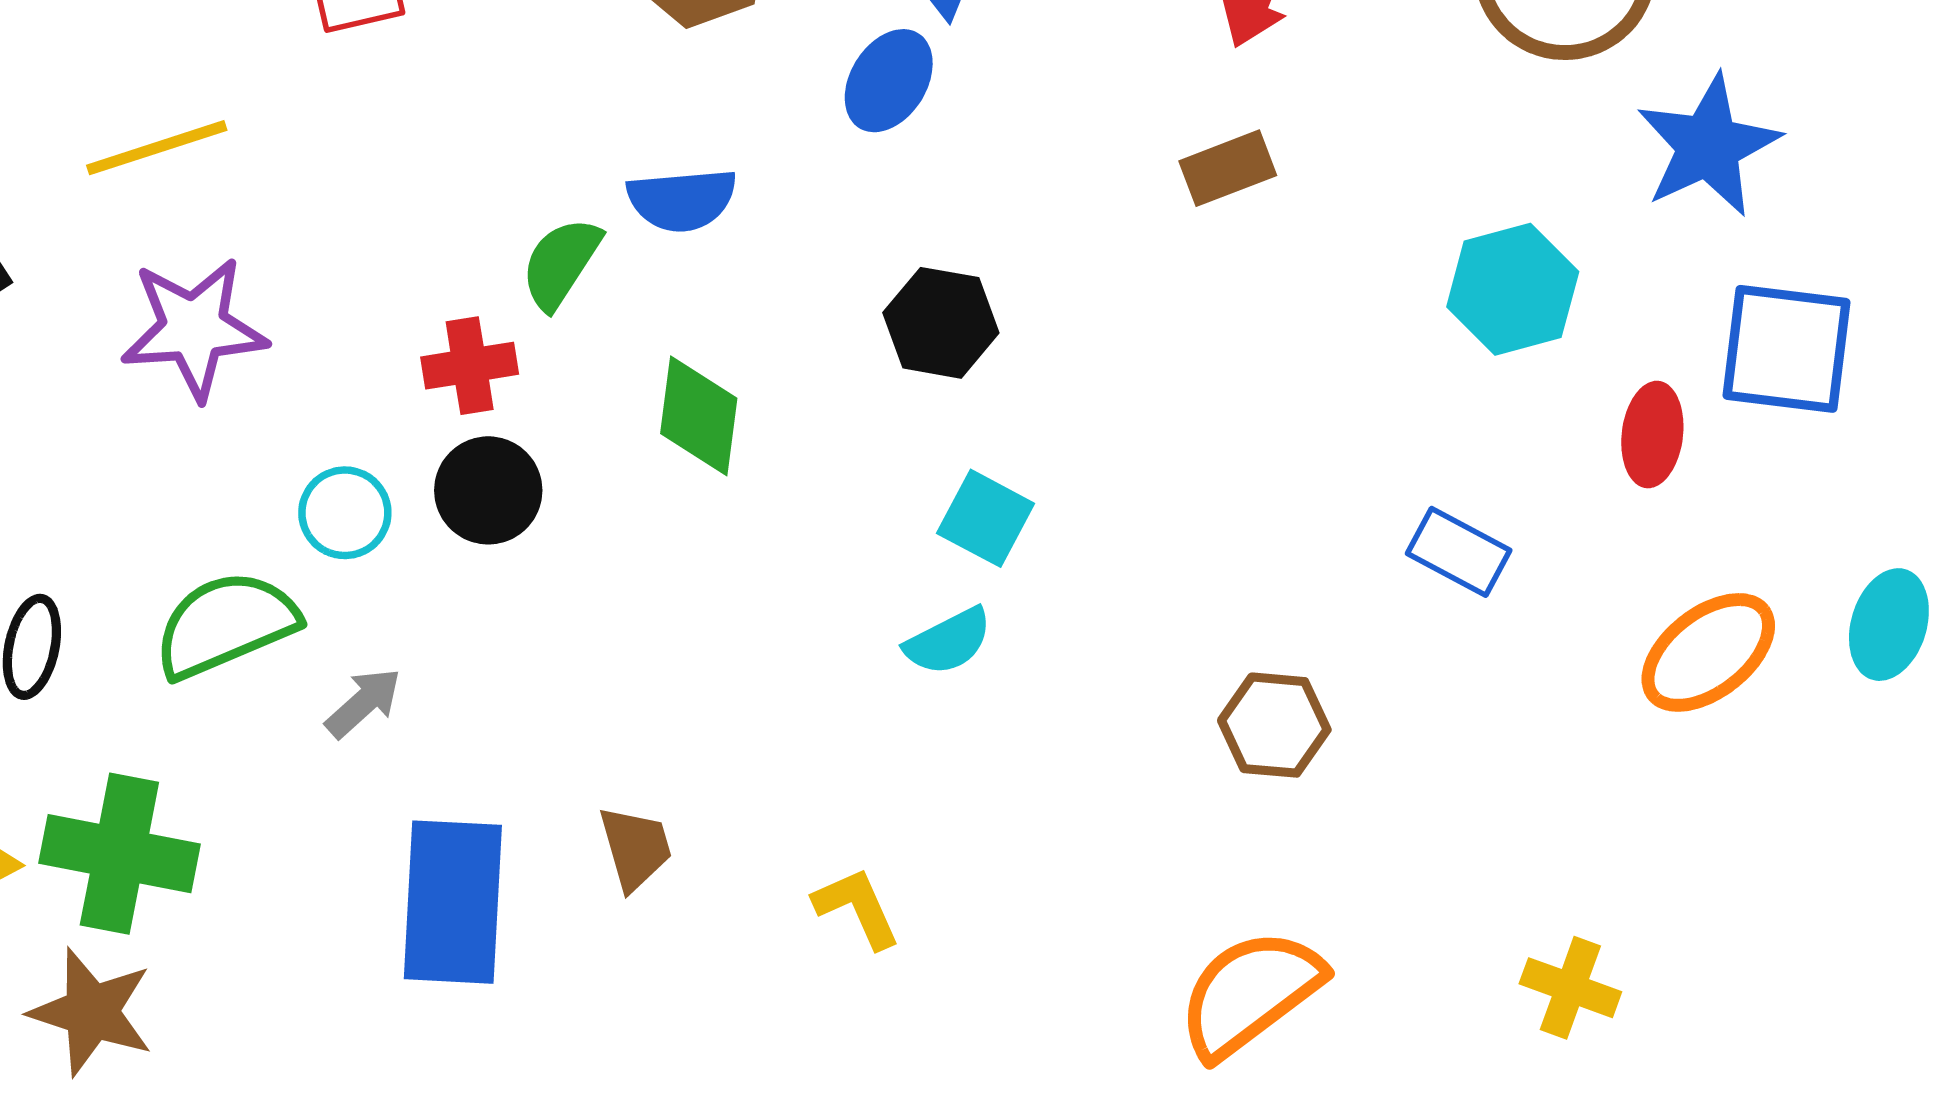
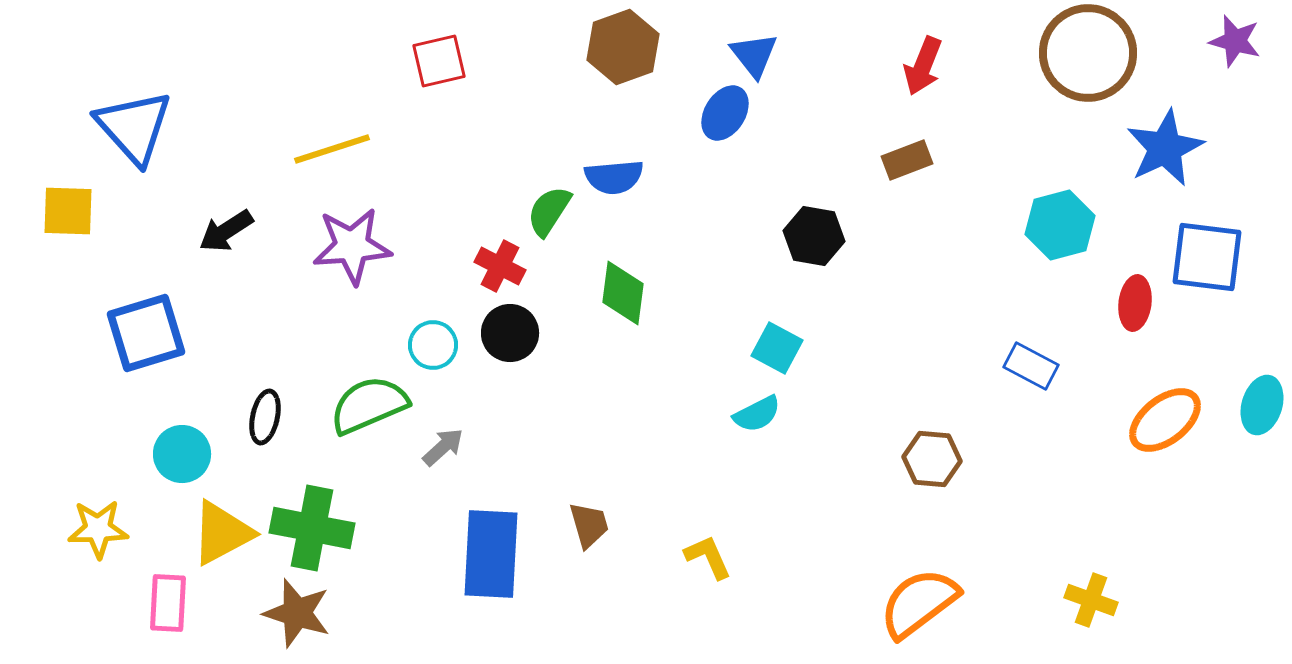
black hexagon: (941, 323) -> (814, 236), moved
red cross: (470, 366) -> (500, 266), turned 36

